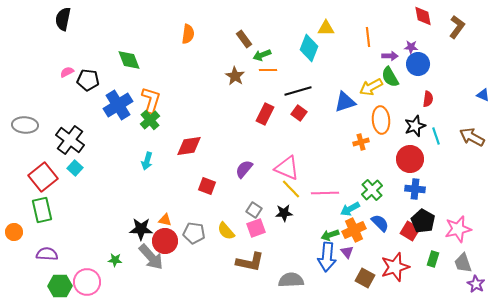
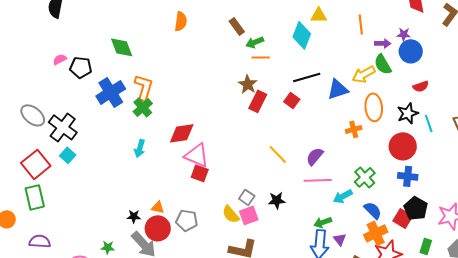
brown star: (235, 76) -> (248, 84), moved
black line: (298, 91) -> (307, 77), moved
red semicircle: (428, 99) -> (421, 86), turned 63
gray ellipse: (25, 125) -> (33, 115), moved, turned 35
pink triangle: (287, 168) -> (197, 155), moved
purple semicircle: (244, 169) -> (315, 156), moved
yellow line: (291, 189) -> (278, 154), moved
black star: (141, 229) -> (134, 216), size x0.6
orange cross: (354, 230) -> (376, 233), moved
yellow semicircle: (226, 231) -> (231, 214), moved

